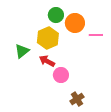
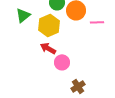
green triangle: (22, 51) -> (23, 15), moved

